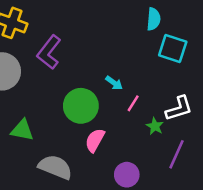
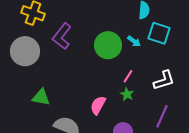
cyan arrow: (114, 83) -> (134, 41), moved
green circle: (81, 106) -> (108, 45), moved
green star: (155, 126) -> (127, 94), moved

